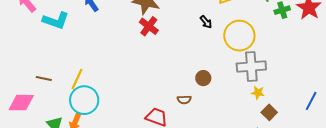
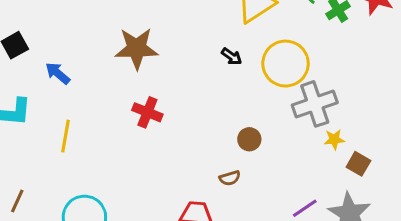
red cross: (149, 26) -> (147, 112), moved
brown line: (44, 78) -> (17, 201), turned -63
yellow line: (77, 79) -> (65, 136), moved

